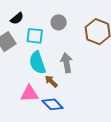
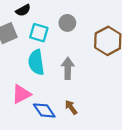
brown arrow: (51, 81) -> (71, 107), moved
pink triangle: (29, 94) -> (21, 94), turned -36

